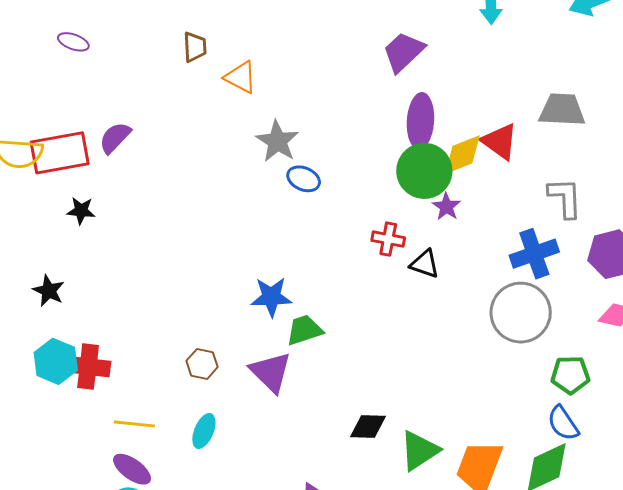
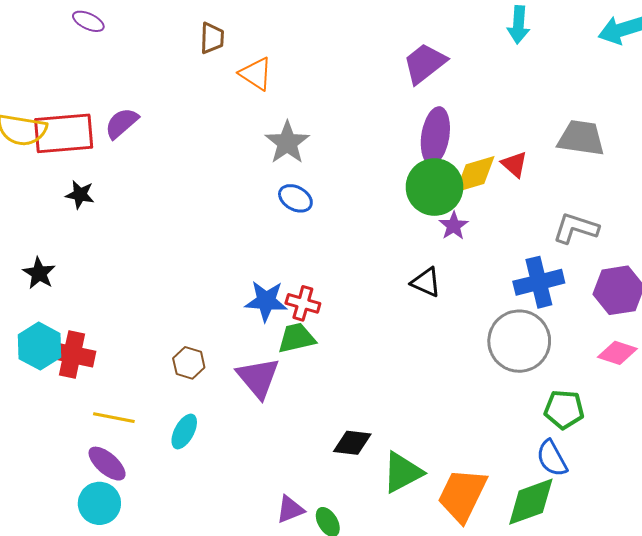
red triangle: (500, 141) -> (514, 164), size x0.7
blue ellipse: (304, 179) -> (295, 198), moved
gray L-shape: (565, 198) -> (576, 228), turned -75
red cross: (388, 239) -> (303, 303), moved

